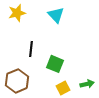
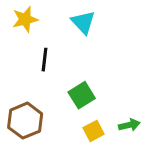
black line: (31, 49) -> (44, 60), moved
green square: (55, 64) -> (82, 95), turned 36

